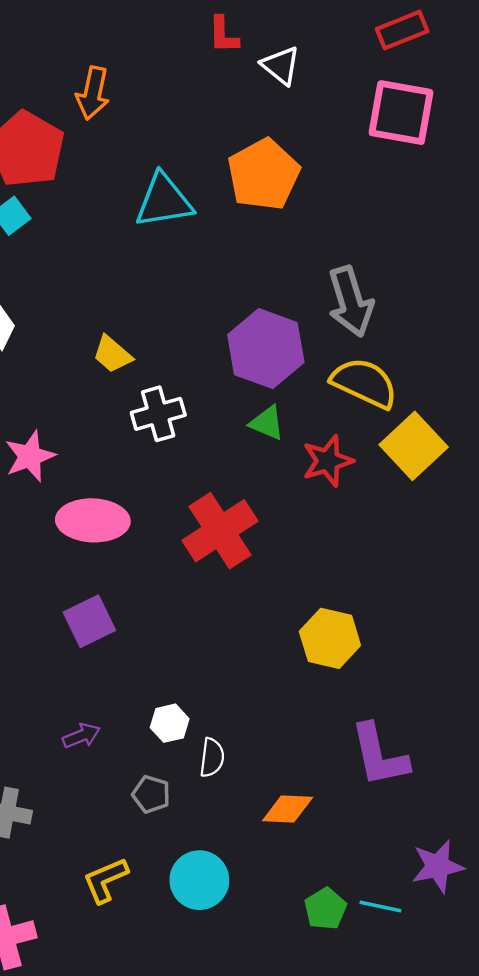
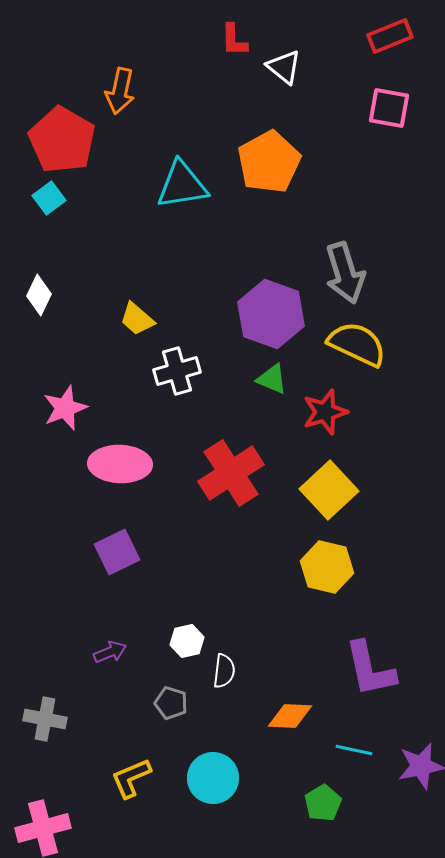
pink square: (401, 113) -> (389, 108), size x0.7
yellow square: (414, 446) -> (329, 490), moved
cyan line: (380, 906) -> (354, 750), moved

